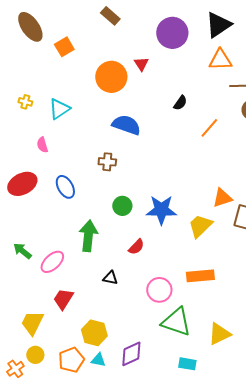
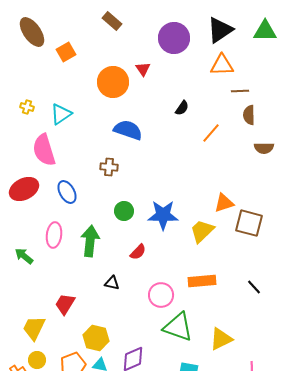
pink semicircle: (42, 145) -> (44, 150), size x2.0
pink ellipse: (52, 262) -> (54, 235), moved, turned -40

